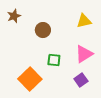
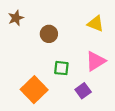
yellow triangle: (84, 21) -> (96, 24), turned 35
purple square: (81, 80) -> (83, 91), moved

